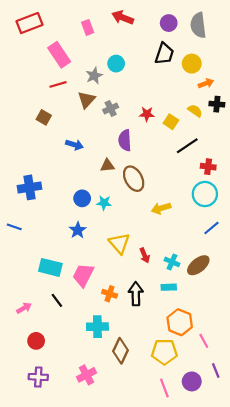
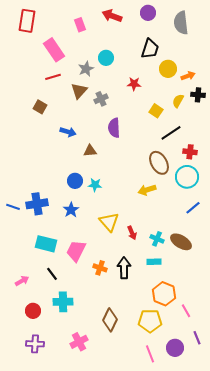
red rectangle: (30, 23) -> (27, 21), turned -60
purple circle: (169, 23) -> (148, 13), moved
yellow circle: (192, 64) -> (168, 69), moved
yellow semicircle: (195, 111) -> (178, 101), turned -96
red star: (147, 114) -> (134, 84), moved
brown triangle: (107, 166) -> (90, 151), moved
brown ellipse: (134, 179) -> (159, 163), moved
blue cross: (30, 187) -> (37, 204), moved
brown ellipse: (198, 265) -> (181, 242), turned 70
cyan cross: (97, 327) -> (63, 302), moved

